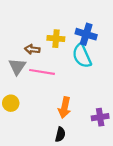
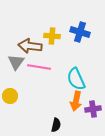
brown arrow: (32, 49) -> (30, 46), size x1.6
cyan semicircle: (82, 56) -> (76, 79), moved
orange arrow: (65, 107) -> (76, 101), moved

